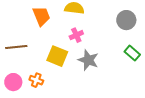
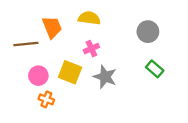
brown line: (16, 47) -> (26, 44), moved
pink circle: (13, 82) -> (38, 76), moved

